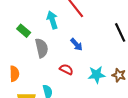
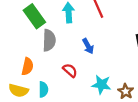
green rectangle: (24, 31) -> (34, 16), size x1.5
orange semicircle: (14, 74) -> (27, 66), moved

